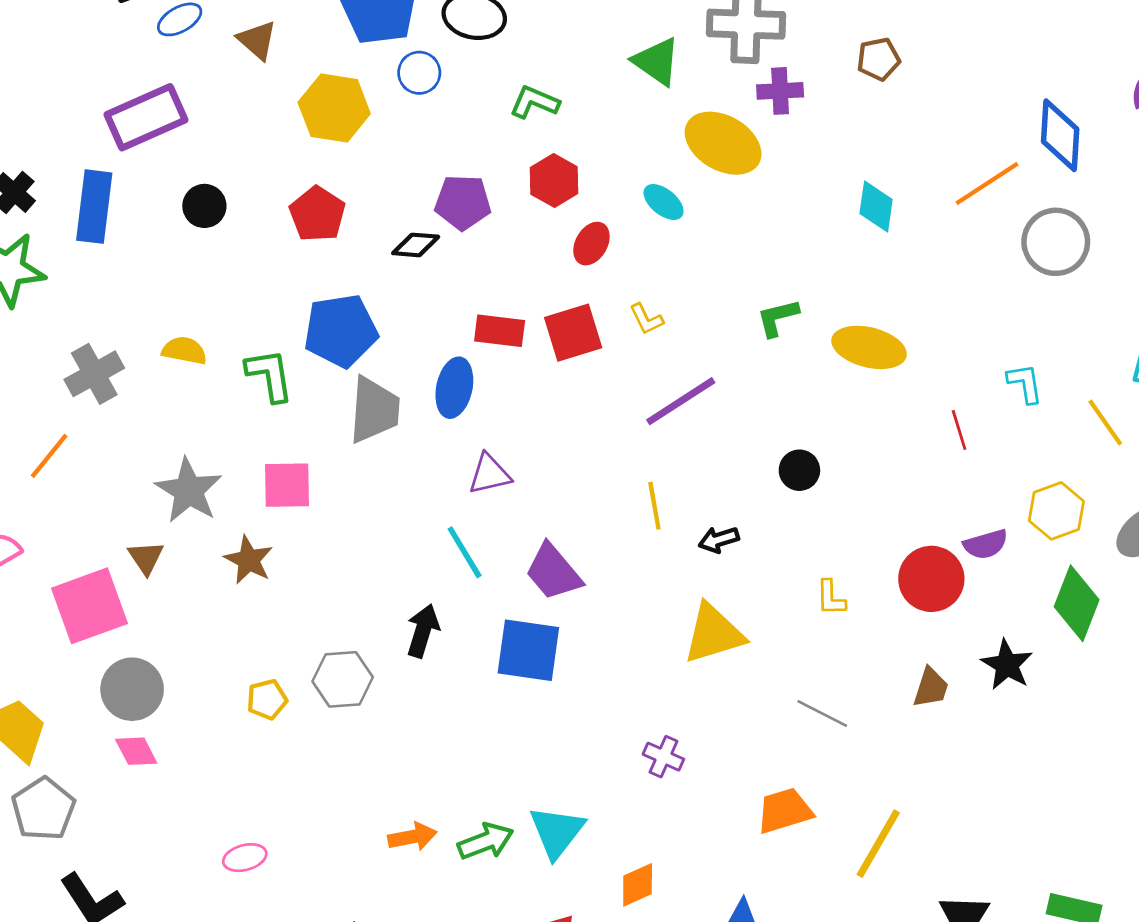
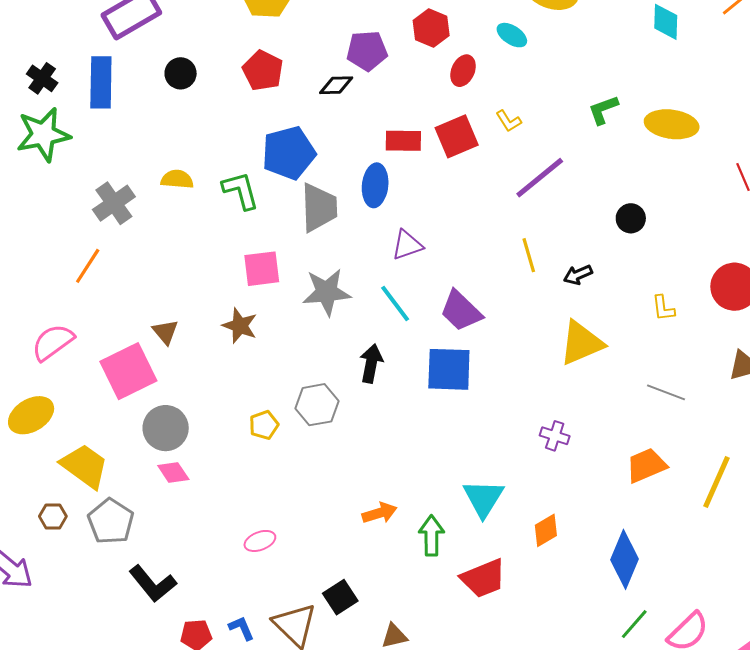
gray star: (189, 491) -> (327, 292), moved, turned -30
green arrow: (486, 841) -> (431, 536), moved, turned -63

